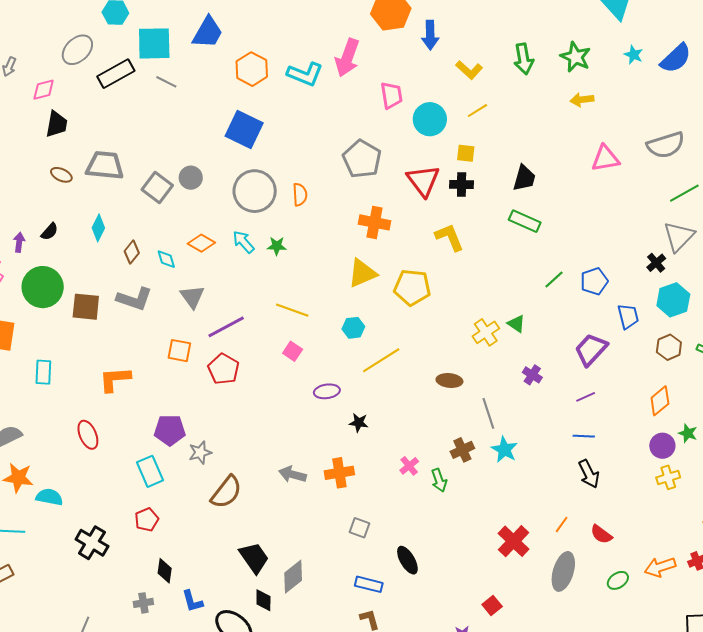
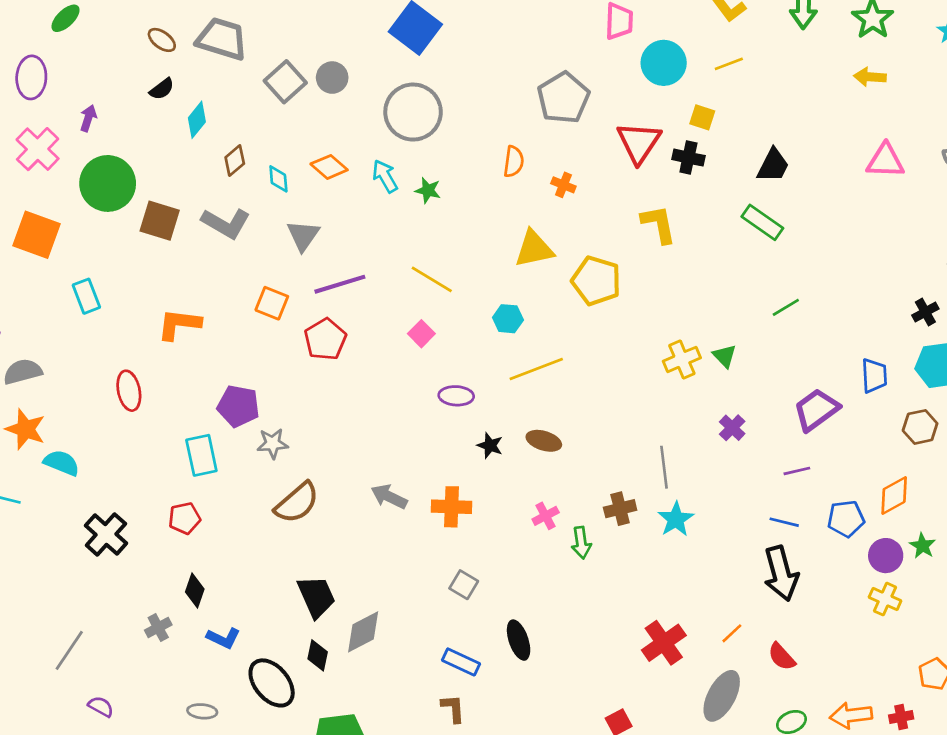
orange semicircle: (300, 195) -> (514, 162), moved
orange cross: (375, 222) -> (563, 185), size x0.6
black semicircle: (50, 232) -> (162, 89), moved
blue pentagon: (594, 281) -> (846, 519), moved
cyan rectangle: (43, 372) -> (86, 296), turned -35
brown ellipse: (449, 381) -> (544, 441), moved
black arrow: (589, 474) -> (781, 574), size x1.4
yellow cross: (668, 477) -> (885, 599), turned 30
blue L-shape: (192, 601) -> (223, 638), turned -60
gray cross: (143, 603) -> (158, 628), turned -30

